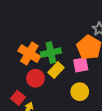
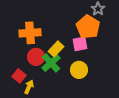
green cross: (51, 53) -> (51, 63), moved, turned -30
orange cross: (29, 54) -> (30, 33), turned -35

